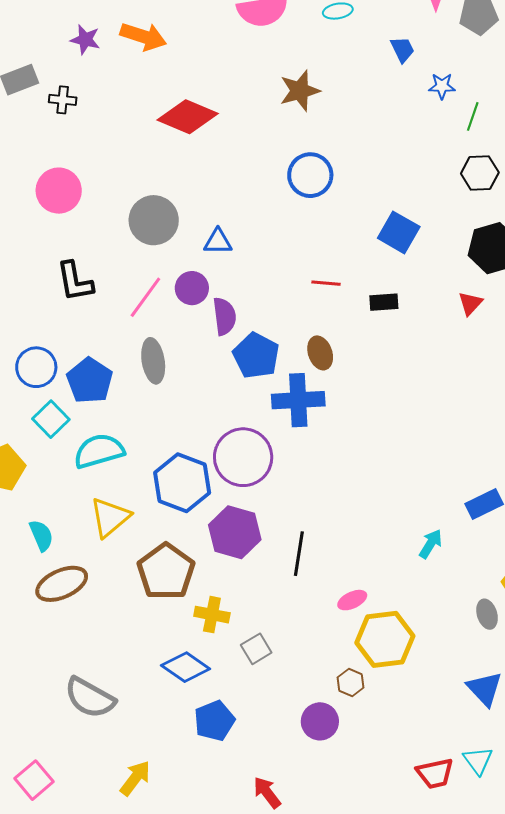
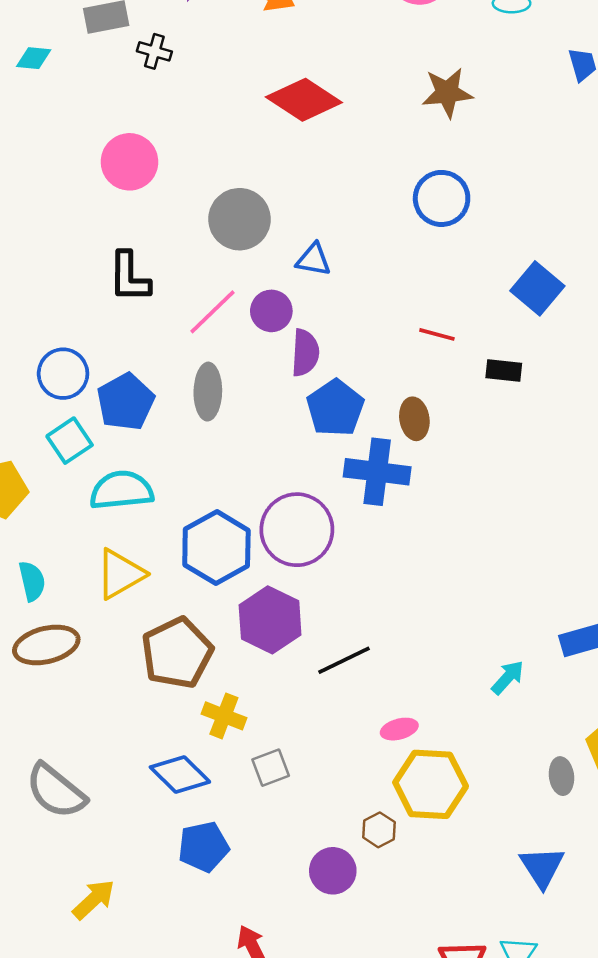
black line: (299, 554) -> (344, 660), turned 45

